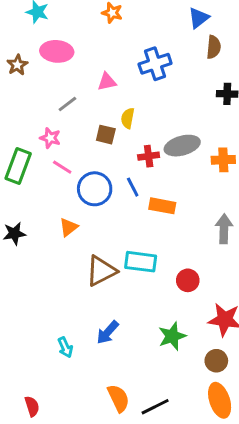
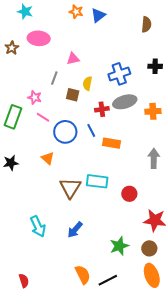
blue triangle: (199, 18) -> (98, 15), moved
brown semicircle: (214, 47) -> (146, 24), moved
blue cross: (155, 64) -> (119, 74), moved
gray line: (67, 104) -> (54, 78), moved, turned -32
orange triangle: (69, 227) -> (48, 158), turned -40
brown triangle: (101, 271) -> (70, 188), turned -30
green star: (172, 336) -> (119, 246), moved
cyan arrow: (65, 347) -> (38, 226), moved, size x1.5

